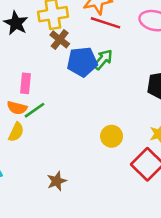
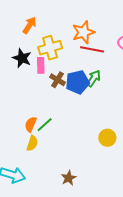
brown cross: (60, 39) -> (57, 80), moved
pink rectangle: (25, 83) -> (41, 65), moved
orange semicircle: (17, 108) -> (31, 124), turned 105

